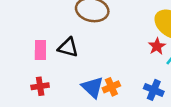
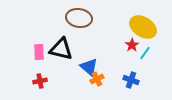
black triangle: (68, 47) -> (61, 49), size x1.4
blue triangle: (93, 87) -> (89, 67), moved

